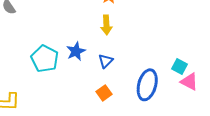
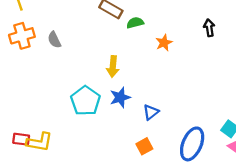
yellow arrow: (106, 25) -> (113, 67), moved

